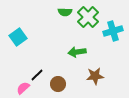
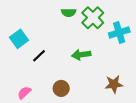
black line: (37, 75) -> (39, 56), moved
brown star: (95, 76) -> (114, 84), moved

